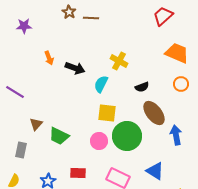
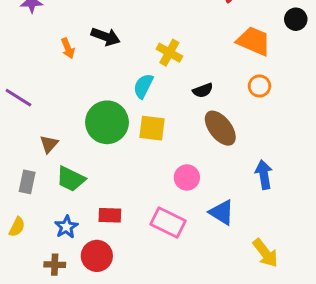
black arrow: (75, 68) -> (106, 37), moved
blue arrow: (176, 135) -> (264, 175), moved
green trapezoid: (59, 136) -> (71, 179), moved
green circle: (127, 136) -> (107, 122), moved
pink circle: (99, 141) -> (187, 177), moved

